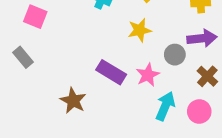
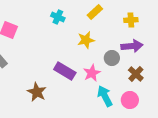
cyan arrow: (165, 106) -> (105, 96), turned -50

